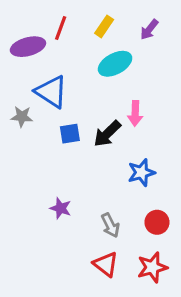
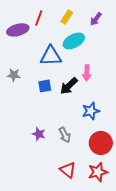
blue triangle: (51, 92) -> (51, 56), moved, turned -35
red circle: (157, 222) -> (101, 143), size x1.5
gray arrow: (110, 225) -> (65, 135), moved

